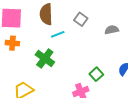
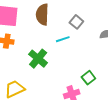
cyan line: (58, 34) -> (63, 39), moved

